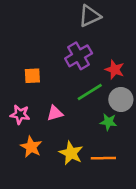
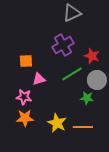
pink triangle: (55, 113) -> (39, 79), moved
pink star: (20, 114) -> (24, 97), moved
orange star: (31, 147) -> (25, 118), turned -30

